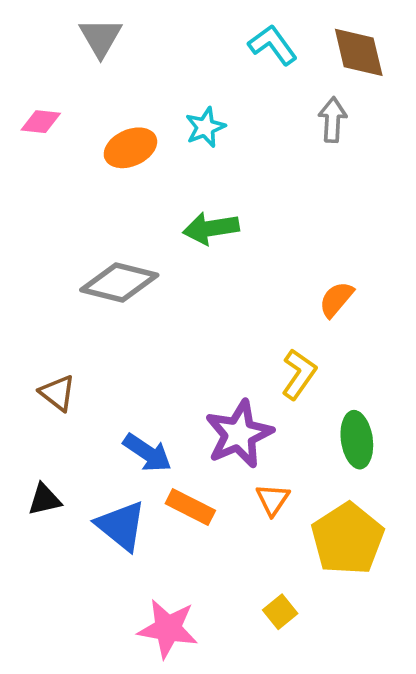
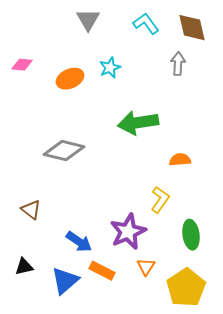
gray triangle: (101, 37) -> (88, 20), moved
green arrow: (211, 228) -> (138, 123), moved, size x1.4
orange semicircle: (336, 299) -> (180, 160), turned 45
blue triangle: (121, 526) -> (65, 281), turned 40

